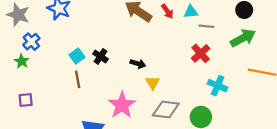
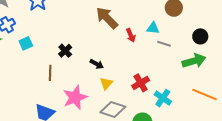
red arrow: (167, 11) -> (131, 35), moved
red cross: (201, 53) -> (141, 83), moved
cyan square: (77, 56) -> (26, 43), moved
brown line: (78, 79) -> (50, 73), moved

